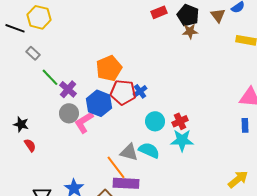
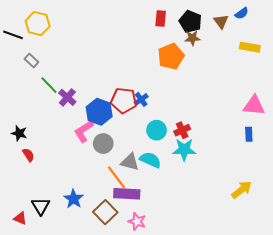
red rectangle: (159, 12) -> (161, 18), turned -63
orange pentagon: (109, 68) -> (171, 56), moved
gray circle: (69, 113) -> (103, 144), moved

